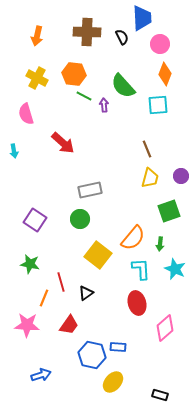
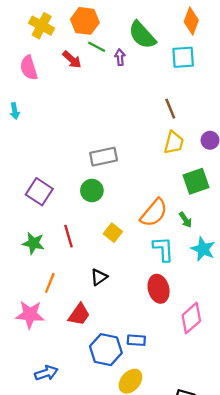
red arrow: (63, 143) -> (72, 60), moved, size x0.7
green arrow: (160, 244) -> (185, 220), turned -40
yellow square: (98, 255) -> (113, 233), size x0.6
red line: (61, 282) -> (68, 236), moved

